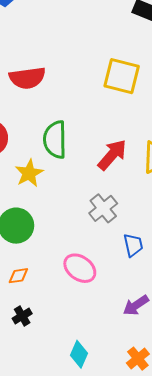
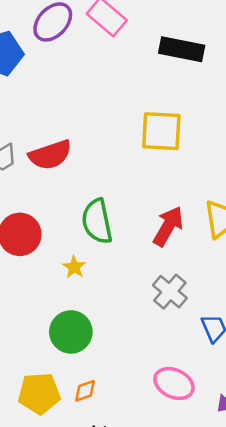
yellow star: (29, 173) -> (74, 267), size x0.7
pink ellipse: (80, 268) -> (174, 383), moved

